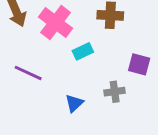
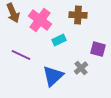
gray cross: (115, 92) -> (81, 68), turned -32
blue triangle: (74, 103) -> (53, 76), size x1.6

